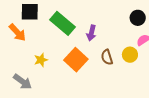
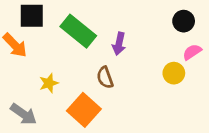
brown semicircle: (107, 57) -> (105, 77), moved
orange square: (76, 60) -> (84, 110), moved

